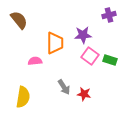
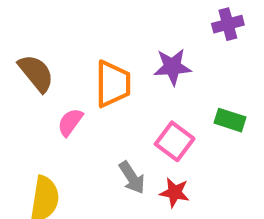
brown semicircle: (19, 20) -> (36, 73), moved
pink square: (90, 56) -> (175, 141), moved
pink semicircle: (35, 61) -> (70, 122), turned -48

